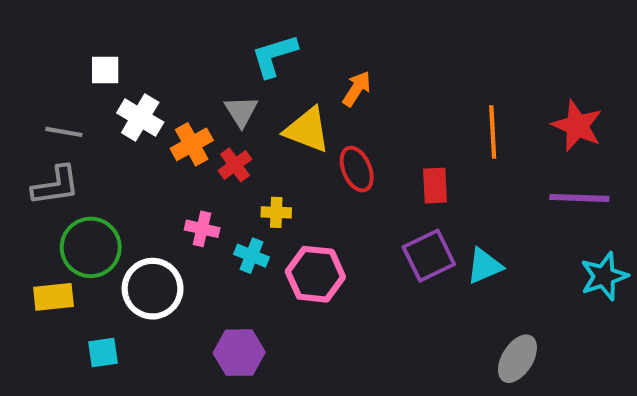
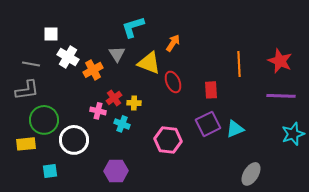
red cross: (235, 165) -> (114, 98), moved
pink hexagon: (315, 274) -> (168, 140), moved

